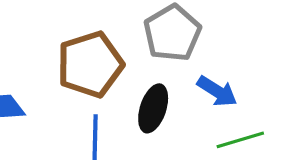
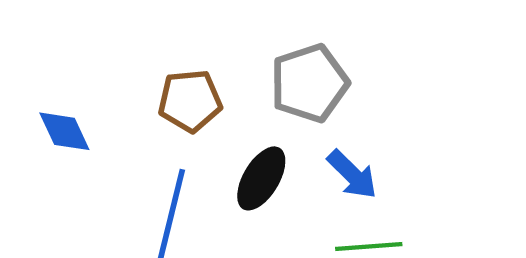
brown pentagon: (90, 64) -> (190, 101), size x0.7

